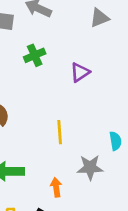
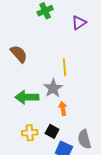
gray star: (90, 167) -> (53, 88), moved, turned -30

